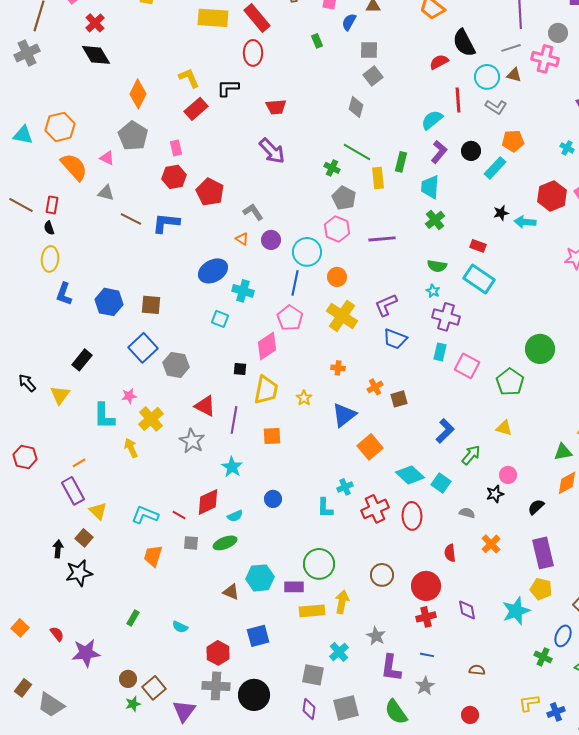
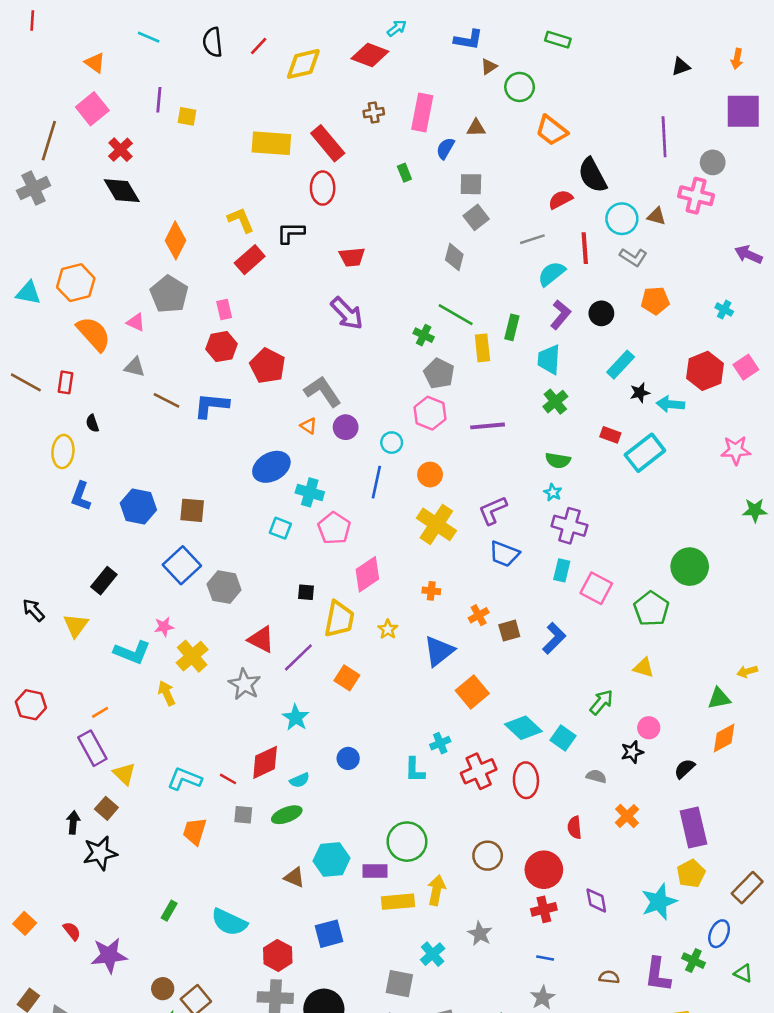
gray line: (511, 48) -> (532, 239), moved
cyan rectangle: (495, 168) -> (621, 365), moved
gray L-shape: (253, 212) -> (323, 391), size x1.4
black semicircle: (49, 228) -> (92, 423), moved
cyan circle: (307, 252) -> (392, 443), size x0.6
cyan rectangle: (479, 279) -> (645, 453), moved, turned -72
pink pentagon: (290, 318) -> (334, 528), moved
pink diamond: (267, 346) -> (367, 574), moved
cyan L-shape: (104, 416) -> (132, 652), turned -68
purple line: (234, 420) -> (298, 657), turned 36
blue L-shape: (445, 431) -> (554, 638), moved
orange square: (272, 436) -> (347, 678), turned 36
yellow pentagon: (541, 589) -> (691, 874), turned 30
cyan semicircle: (180, 627) -> (229, 922), size x1.8
purple L-shape: (391, 668) -> (658, 975), moved

